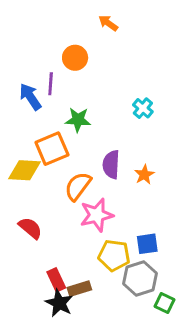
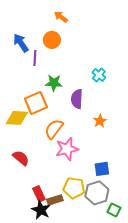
orange arrow: (108, 23) -> (61, 17), moved
blue arrow: (30, 97) -> (21, 43), moved
purple semicircle: (111, 165) -> (77, 99), moved
yellow pentagon: (114, 255) -> (74, 188), moved

